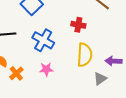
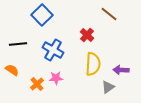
red cross: (78, 25) -> (87, 35), turned 32
orange cross: (16, 73) -> (37, 84), moved

